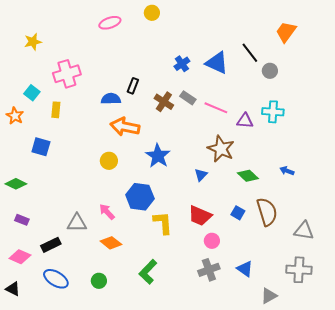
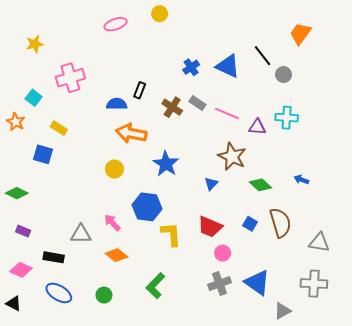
yellow rectangle: (56, 110) -> (59, 128), moved, turned -63
black rectangle: (51, 245) -> (54, 257), turned 36
blue triangle: (245, 269) -> (257, 282), size x1.5

